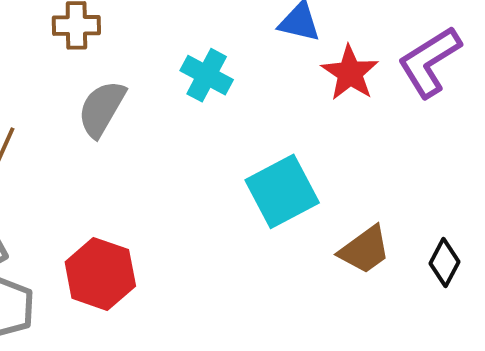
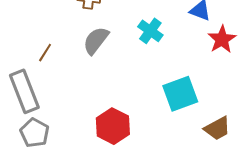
red hexagon: (100, 274) -> (113, 126), moved

